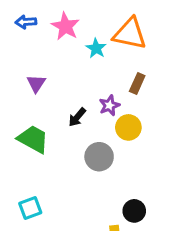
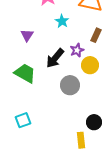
cyan star: (96, 48) -> (62, 21), moved
black arrow: (77, 117) -> (55, 58), size x1.5

